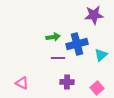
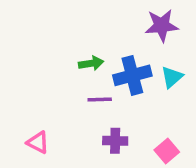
cyan triangle: (101, 55) -> (172, 77), moved

